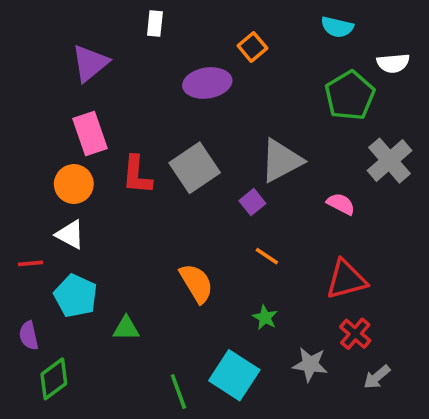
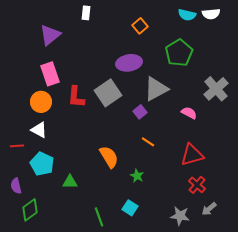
white semicircle: (393, 63) -> (211, 14), moved
purple ellipse: (207, 83) -> (129, 63), moved
green pentagon: (350, 96) -> (179, 53), moved
green star: (265, 318) -> (137, 176), moved
gray star: (310, 364) -> (180, 216), moved
cyan square: (234, 375) -> (130, 208), size x0.6

